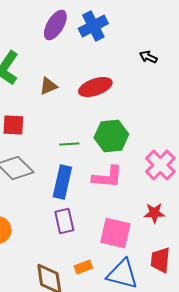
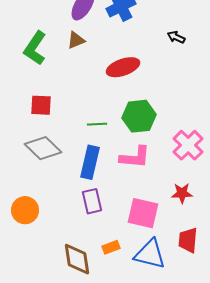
brown triangle: (48, 86) -> (76, 40), moved

